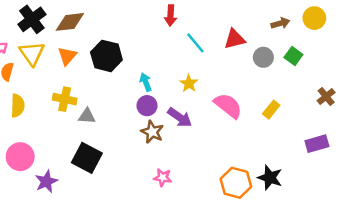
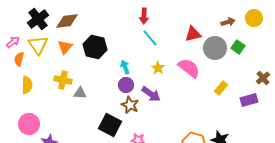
cyan line: (195, 43) -> (150, 38), moved
gray circle: (263, 57) -> (215, 48), size x1.5
pink semicircle: (228, 106) -> (189, 68), moved
purple rectangle: (317, 144) -> (249, 100), moved
black square: (87, 158) -> (110, 125), moved

